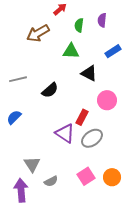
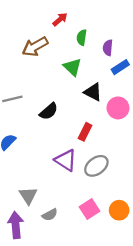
purple semicircle: (102, 20) -> (108, 48), moved
green triangle: (71, 51) -> (73, 67), turned 42
pink circle: (107, 100) -> (118, 108), moved
red rectangle: (82, 117) -> (85, 132), moved

